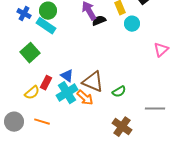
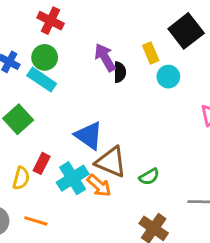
black semicircle: (99, 21) -> (120, 72), turned 112
blue triangle: (67, 76) -> (89, 135), moved, size x1.5
yellow semicircle: (32, 93) -> (21, 178), turned -35

